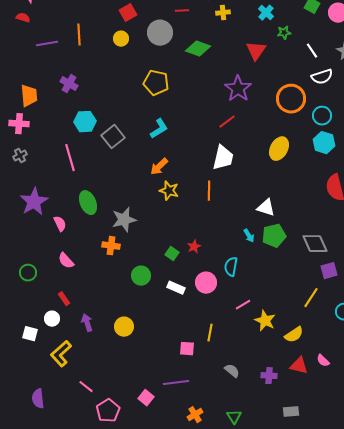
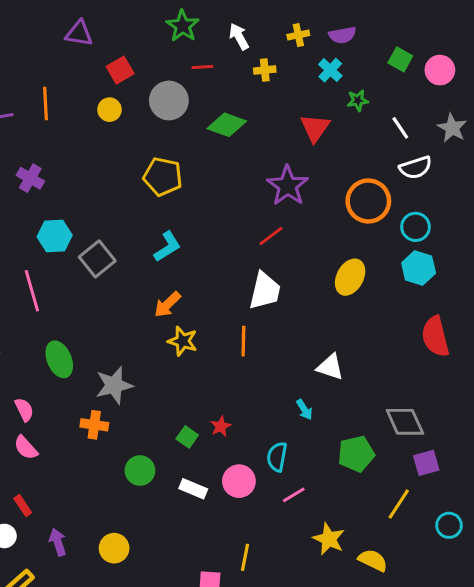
pink semicircle: (60, 224) -> (24, 410), moved
green pentagon: (274, 236) -> (356, 454), moved
pink line: (243, 305) -> (294, 495), moved
yellow semicircle: (294, 335) -> (373, 560), turned -120

